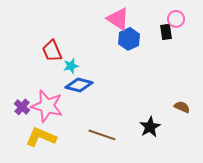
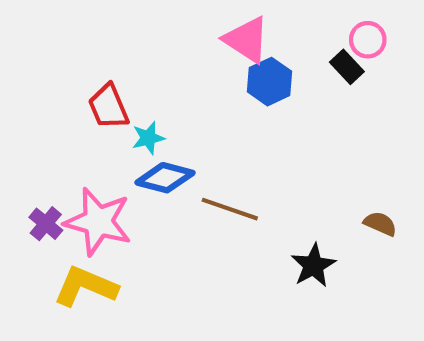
black rectangle: (166, 32) -> (347, 67), turned -35
brown line: (102, 135) -> (230, 209), moved

